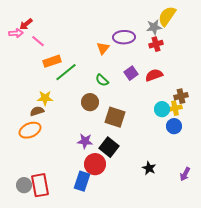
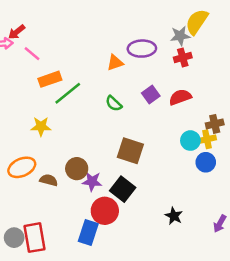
orange triangle: (103, 48) -> (115, 63), turned 32
brown circle: (90, 102) -> (77, 169), moved
brown semicircle: (37, 111) -> (49, 180), moved, turned 32

